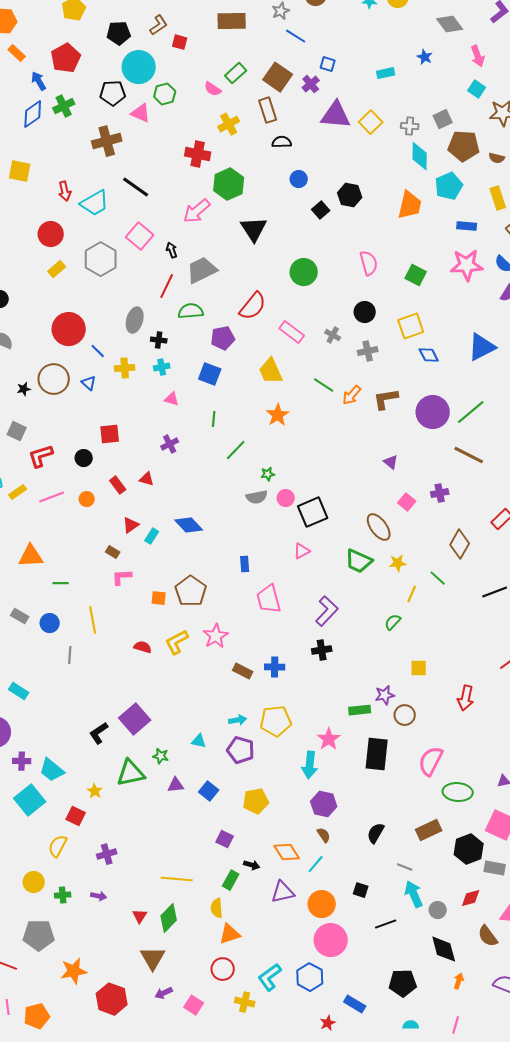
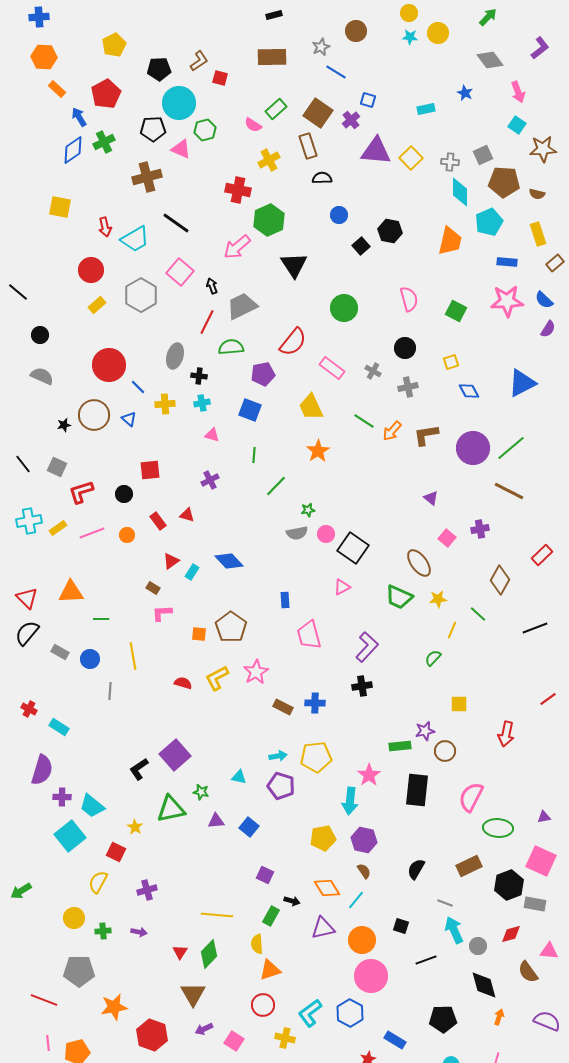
yellow square: (411, 326) -> (451, 362), size x0.6
black square: (313, 512) -> (353, 548), turned -32
yellow pentagon: (256, 801) -> (323, 838), moved

